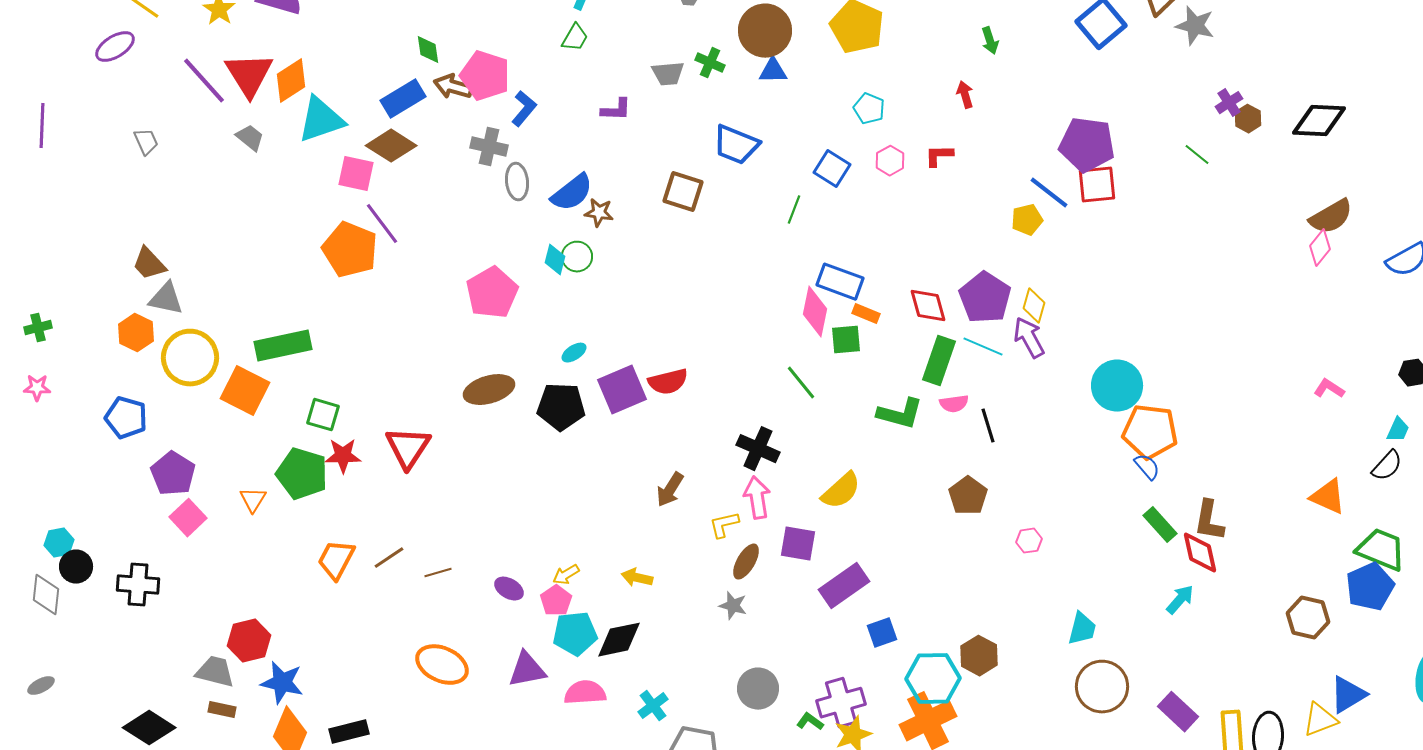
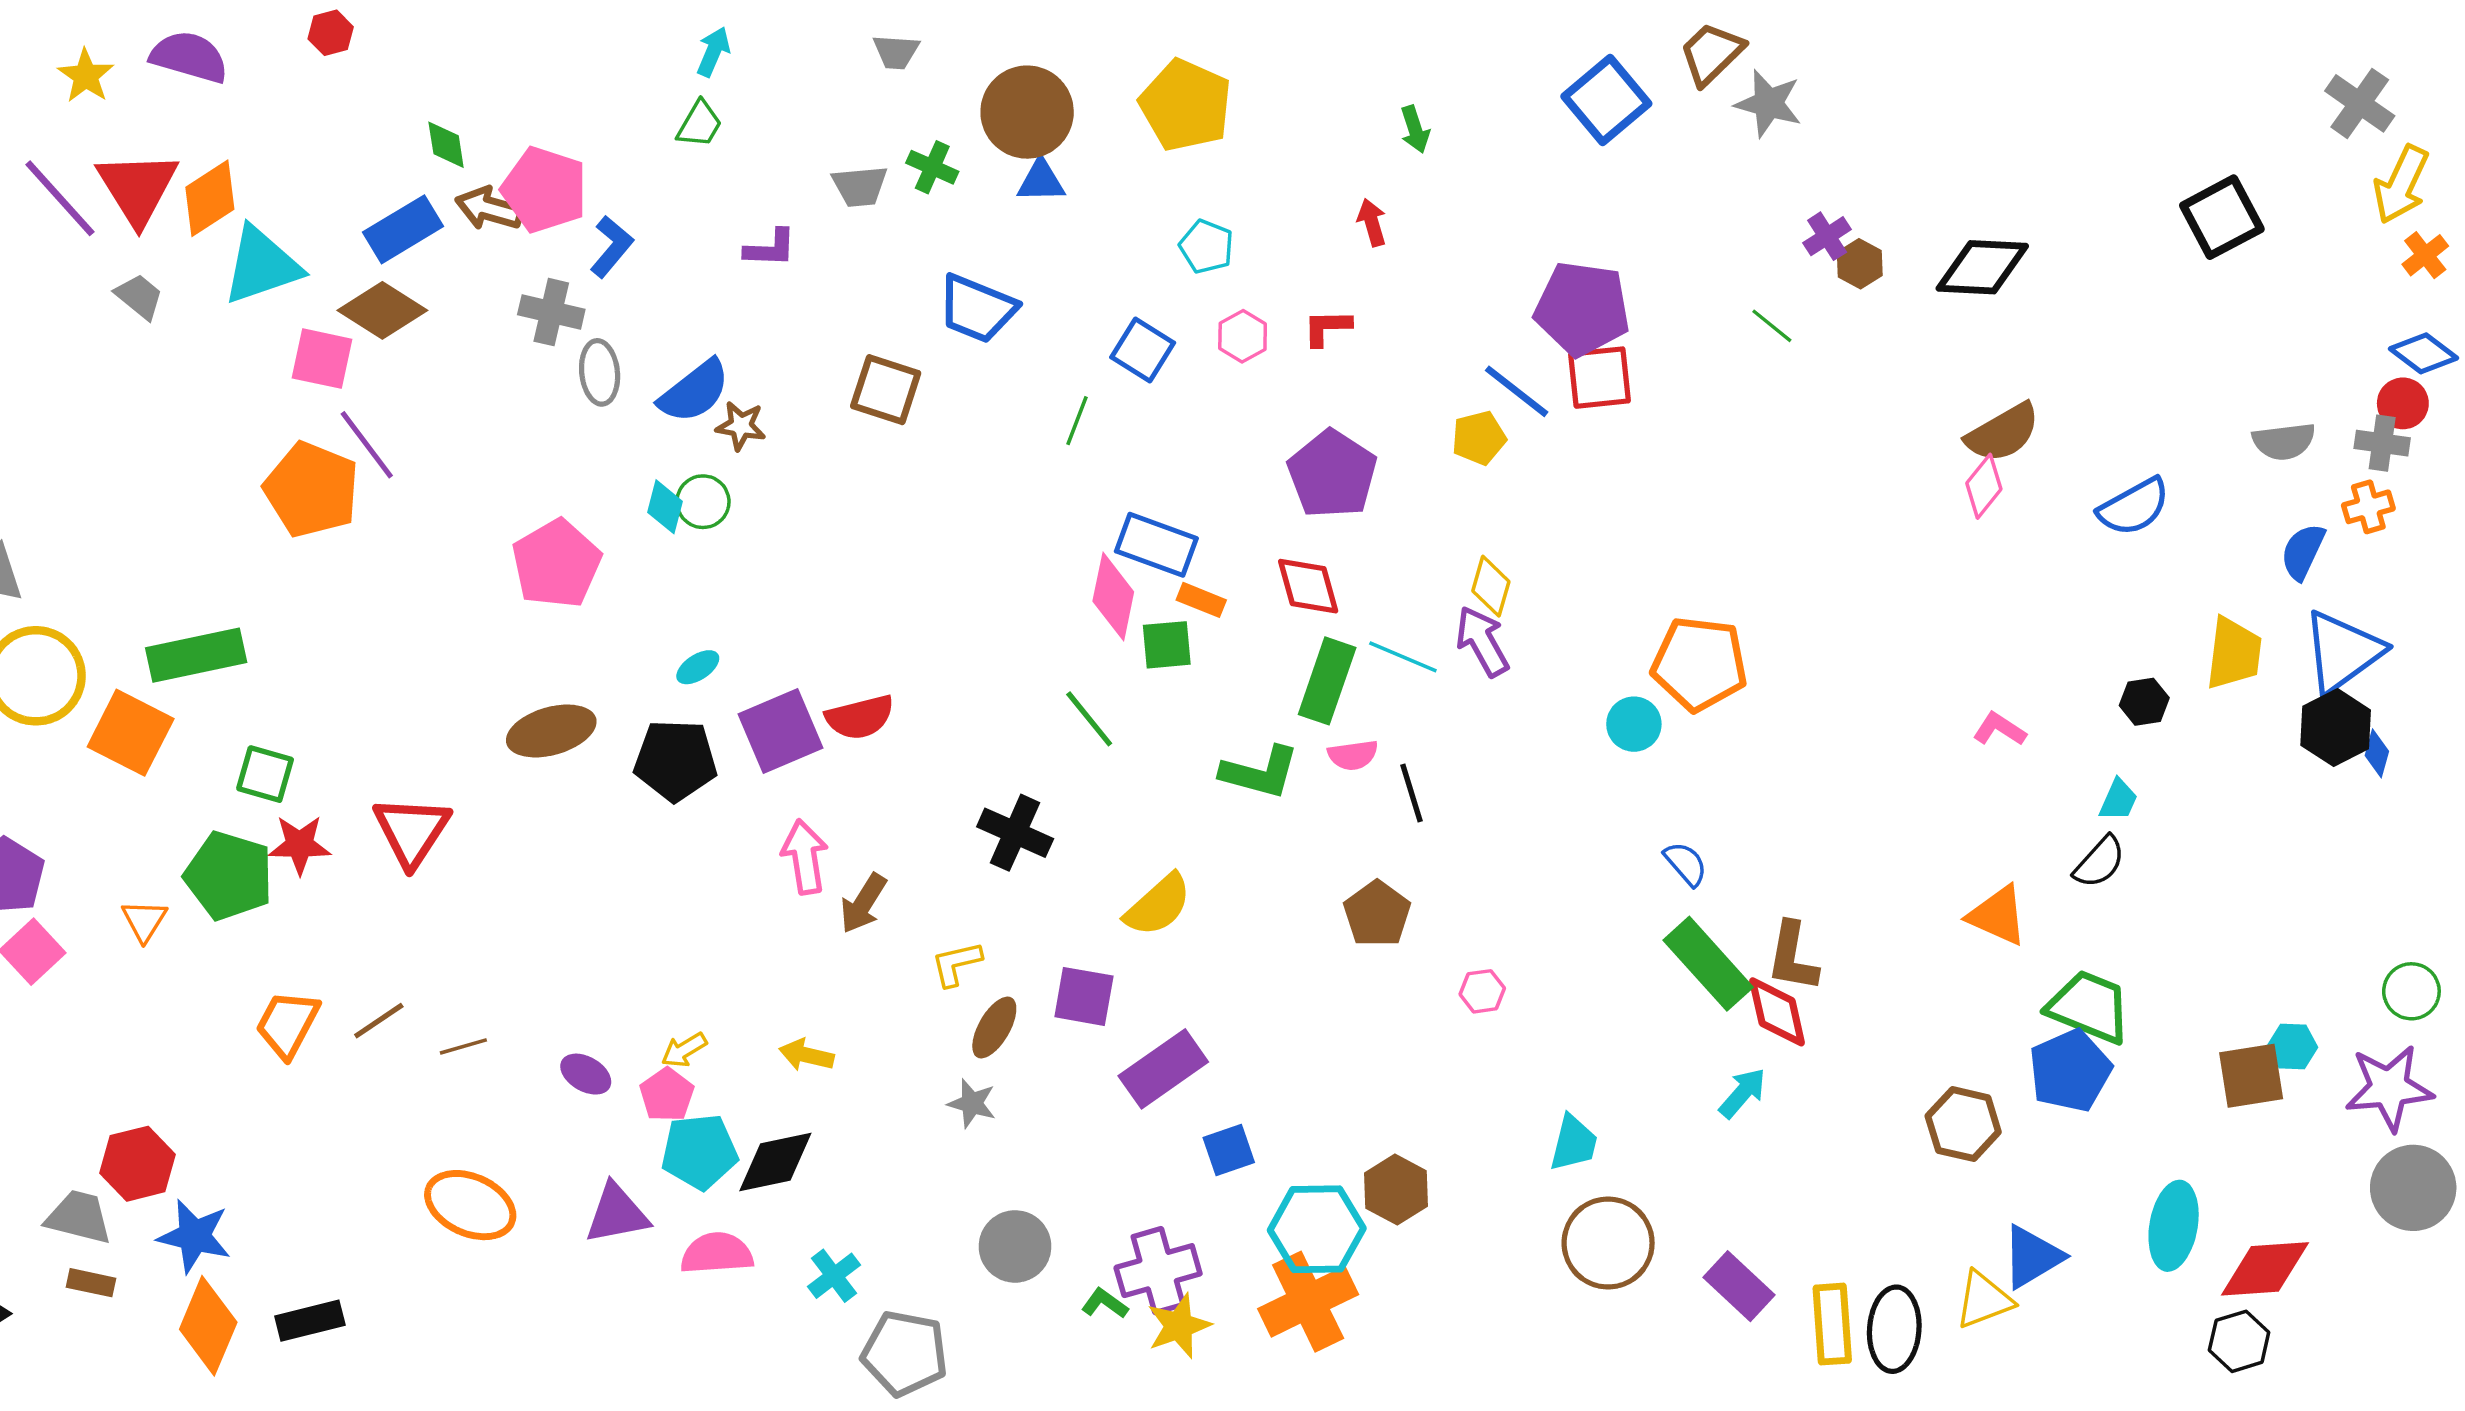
purple pentagon: (985, 298) -> (1332, 474), moved
cyan circle: (1117, 386) -> (1634, 724), size x0.6
orange pentagon: (1150, 432) -> (1699, 664), moved
pink arrow: (757, 498) -> (805, 857), moved
green rectangle: (1160, 525) -> (1708, 964), size x1.5

